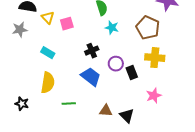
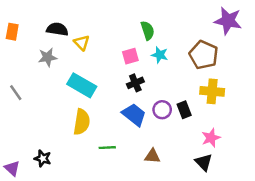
pink square: (67, 24) -> (130, 56), moved
cyan rectangle: (48, 53) -> (82, 85), size x1.6
purple circle: (116, 64) -> (162, 110), moved
black star: (22, 104) -> (43, 158), moved
black triangle: (127, 116) -> (204, 162), moved

